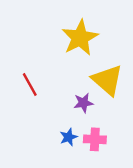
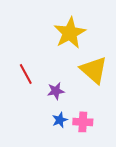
purple star: (83, 103) -> (56, 91), moved

